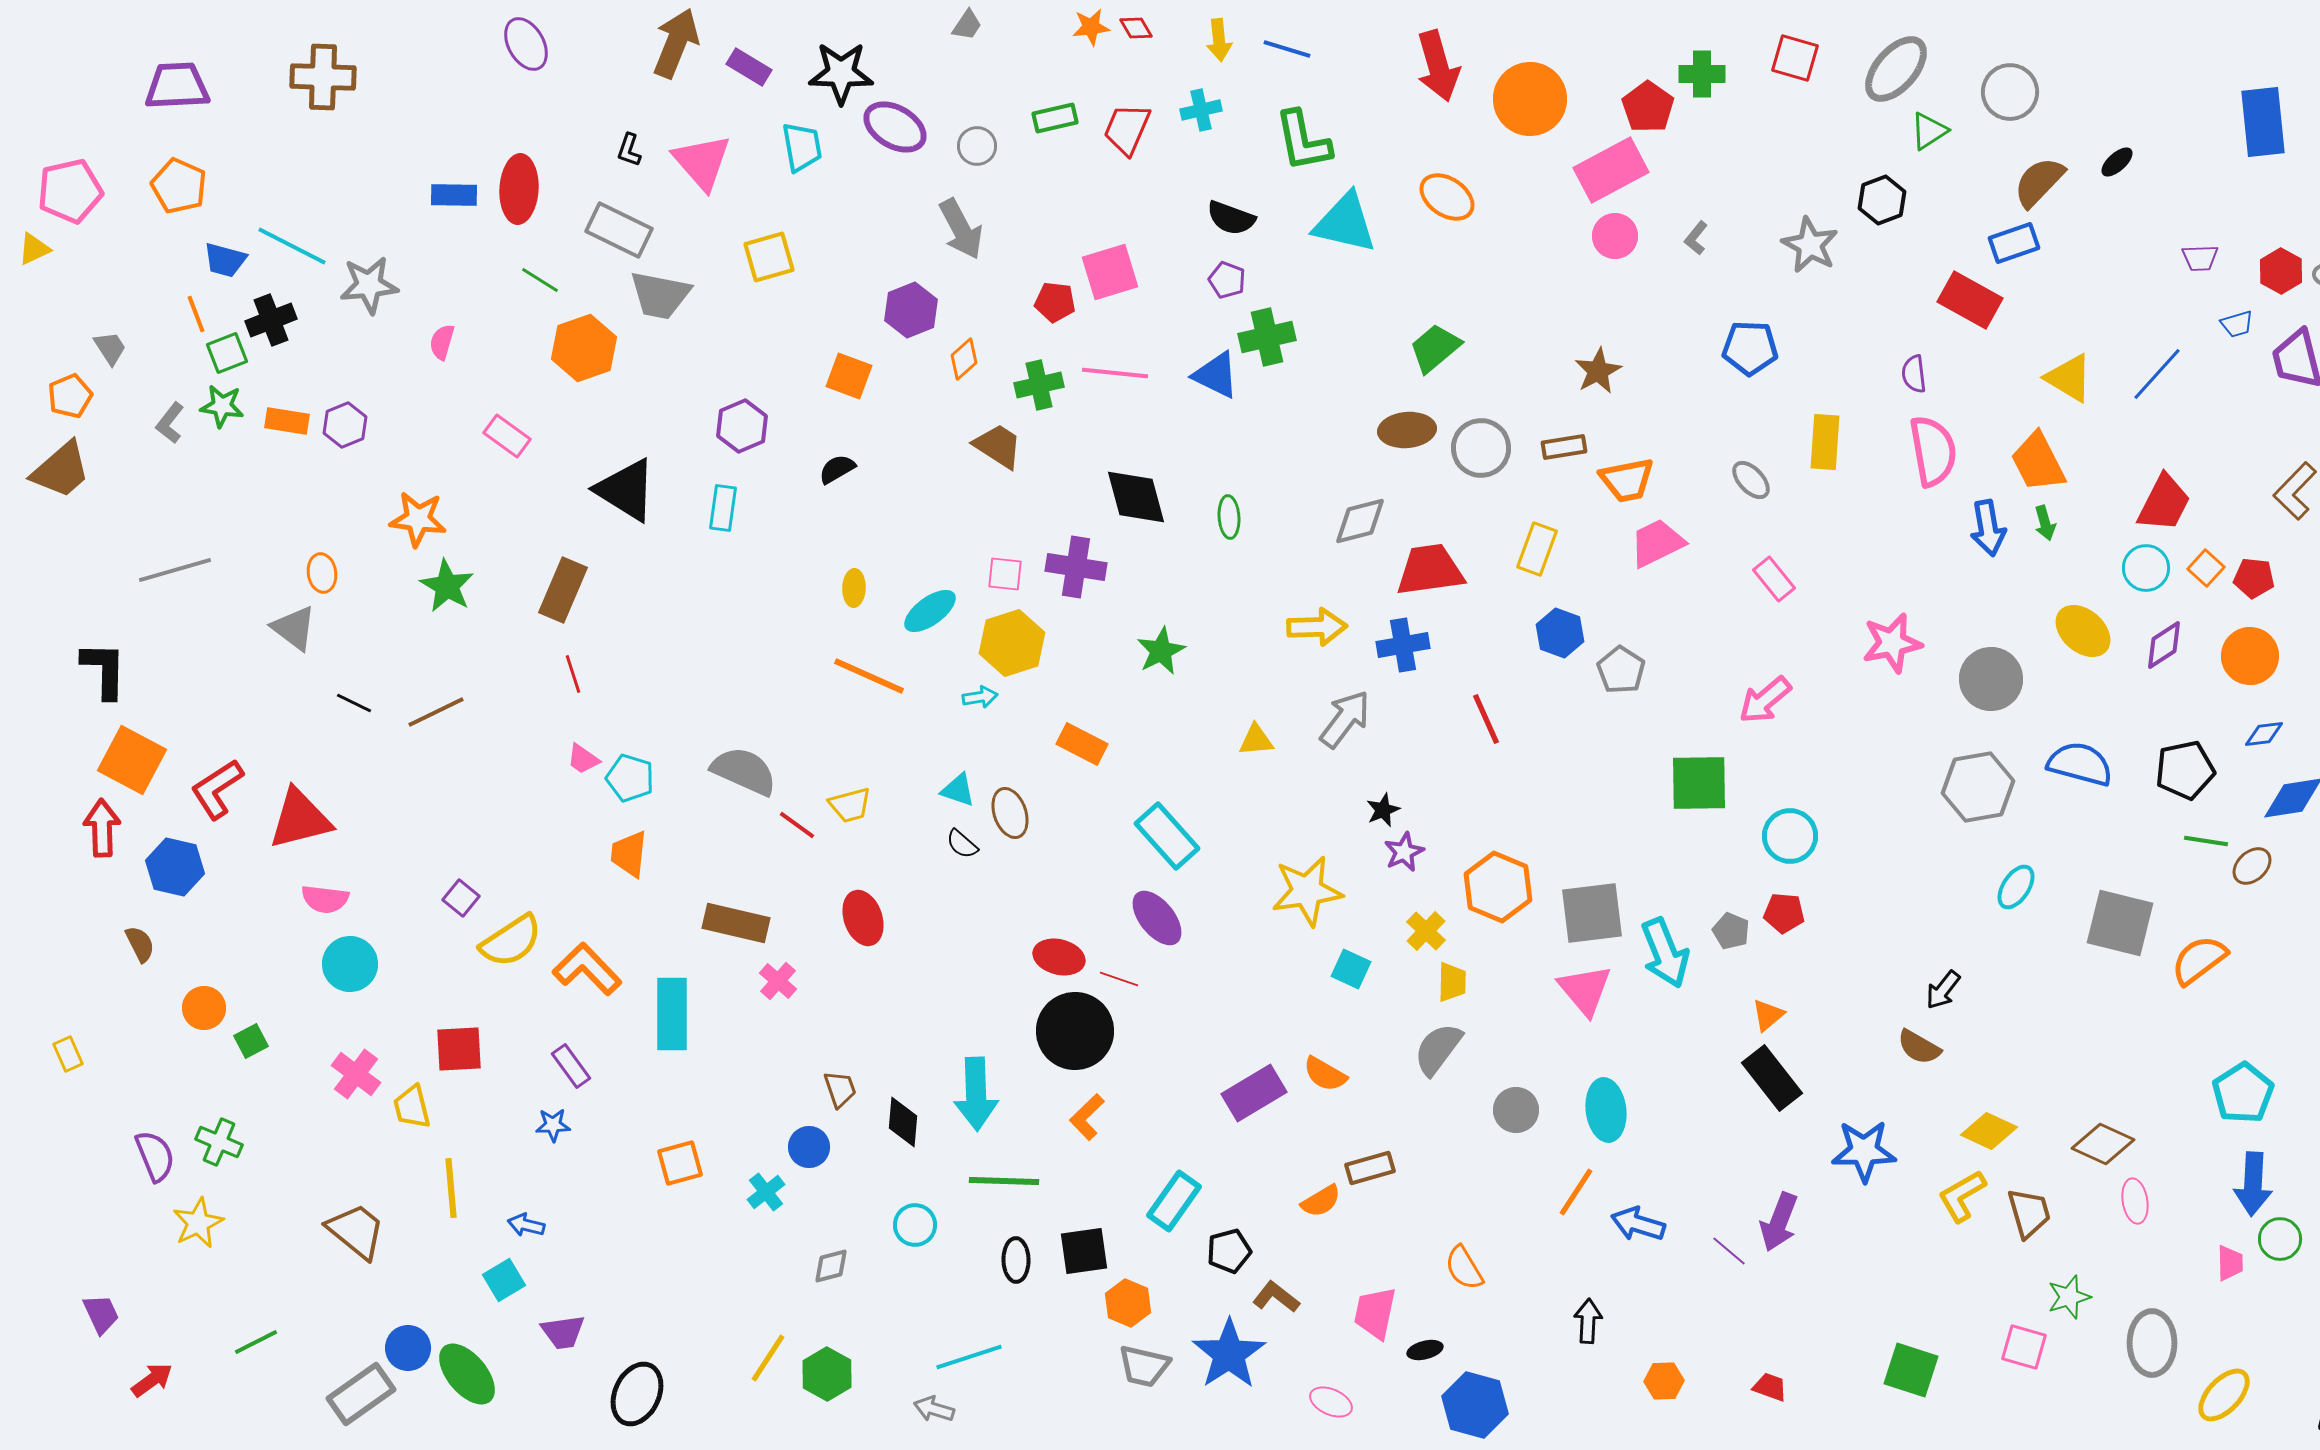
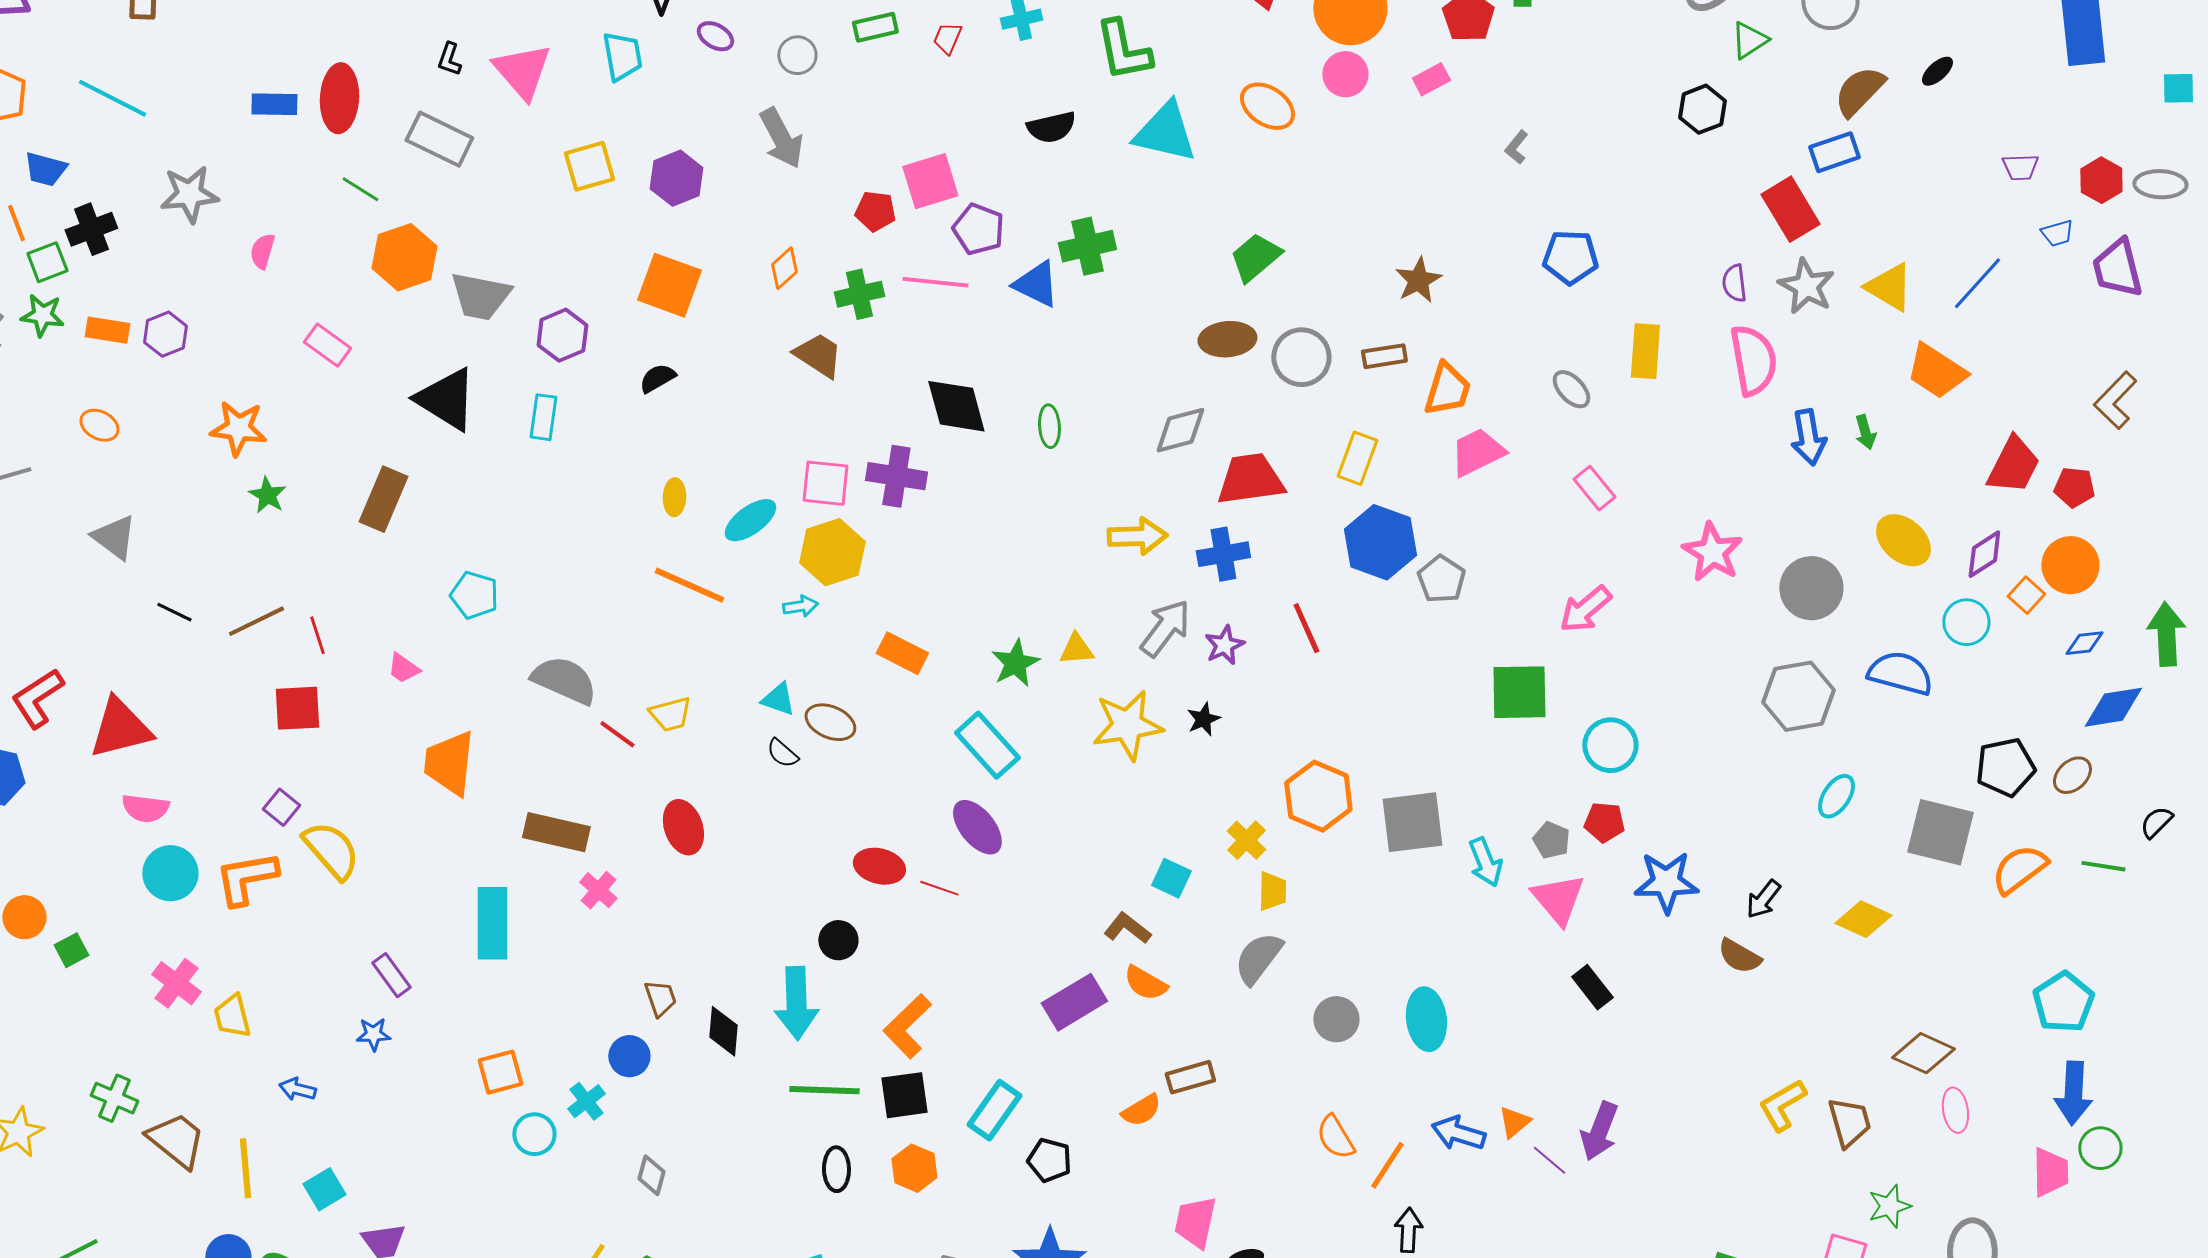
purple ellipse: (895, 127) -> (715, 36), size x0.6
red trapezoid: (1127, 129) -> (947, 38), size x0.6
pink rectangle: (1611, 170) -> (1431, 79), size x0.5
black semicircle: (1231, 218) -> (1051, 127), turned -33
pink circle: (1615, 236) -> (1345, 74), moved
gray star: (1810, 245) -> (1806, 286), moved
cyan line: (292, 246) -> (112, 98), moved
purple pentagon: (1227, 280) -> (978, 229), moved, size x1.4
gray trapezoid: (660, 295) -> (480, 296), moved
red rectangle: (1970, 300) -> (1790, 209), turned 30
purple hexagon: (911, 310) -> (676, 178), moved
orange square: (849, 376) -> (669, 285), size x1.4
orange trapezoid: (2038, 462) -> (1936, 371), moved, turned -30
orange trapezoid: (1627, 480) -> (1447, 389), turned -62
red trapezoid: (2164, 503) -> (2013, 465), moved
cyan circle: (2146, 568) -> (1966, 622), moved
orange square: (2206, 568) -> (2026, 595), moved
orange ellipse: (322, 573) -> (99, 425), moved, turned -54
pink square: (1005, 574) -> (825, 483), size x1.4
green star: (447, 586) -> (267, 495), size x0.7
blue hexagon: (1560, 633) -> (1380, 542), size x1.5
pink star: (1892, 643) -> (1712, 552), turned -30
green star: (1161, 651) -> (1015, 663), moved
red line: (573, 674) -> (317, 635), moved
black pentagon: (2185, 770) -> (2005, 767), moved
cyan pentagon: (630, 778) -> (474, 595), moved
brown ellipse: (1010, 813) -> (830, 722), turned -48
green line: (2206, 841) -> (2103, 866), moved
purple star: (1404, 852) -> (1224, 645), moved
orange trapezoid: (629, 854) -> (449, 763), size x1.4
yellow star: (1307, 891) -> (1127, 725), moved
yellow semicircle: (511, 941) -> (331, 850), turned -98
cyan arrow: (1665, 953) -> (1485, 862), size x0.7
orange L-shape: (587, 969) -> (246, 878), moved, turned -56
pink triangle: (1585, 990) -> (1558, 899), moved
orange triangle: (1768, 1015) -> (1514, 1122), moved
black circle: (1075, 1031) -> (838, 940), moved, size x0.5
red square: (459, 1049) -> (297, 708), moved
black rectangle: (1772, 1078) -> (1592, 987), size x0.7
orange L-shape: (1087, 1117) -> (907, 1026), size x1.4
yellow diamond: (1989, 1131) -> (1863, 919), moved
green cross: (219, 1142) -> (114, 1098), moved
blue star: (1864, 1151) -> (1666, 882), moved
yellow line: (451, 1188) -> (245, 1168), moved
orange line: (1576, 1192) -> (1387, 1165), moved
blue arrow: (526, 1225) -> (297, 1089), moved
cyan circle: (915, 1225) -> (534, 1134), moved
black square: (1084, 1251) -> (904, 1095), moved
black pentagon: (1229, 1251) -> (1049, 1160), turned 30
pink trapezoid: (2230, 1263) -> (2050, 1172), size x1.4
gray diamond: (831, 1266) -> (651, 1175), turned -60
orange semicircle: (1464, 1268) -> (1335, 1137), moved
brown L-shape: (1276, 1297) -> (1127, 928), moved
orange hexagon: (1128, 1303) -> (914, 1168), moved

